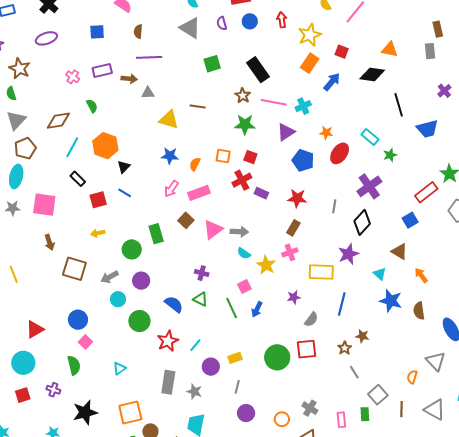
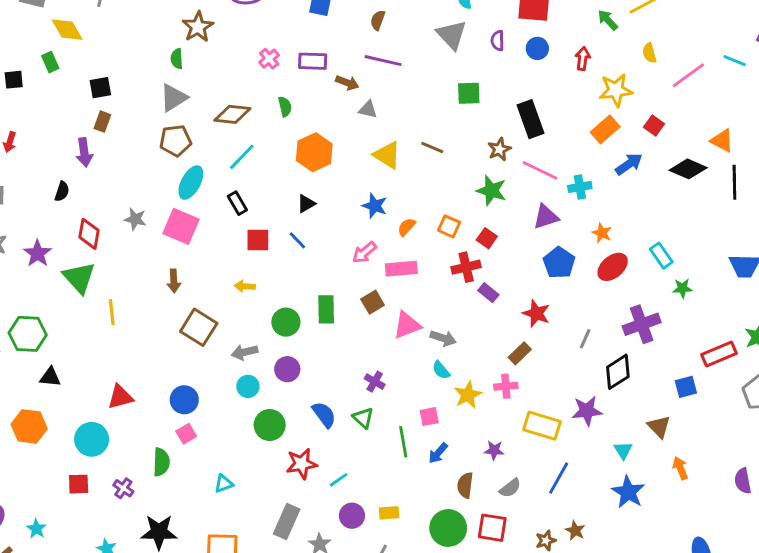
black line: (399, 105) -> (734, 182), moved
orange hexagon: (105, 146) -> (314, 152), moved
cyan ellipse: (16, 176) -> (191, 183), moved
brown semicircle: (419, 311) -> (465, 485), moved

